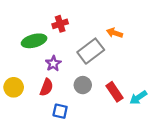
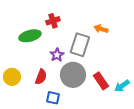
gray rectangle: (91, 51) -> (80, 45), turned -35
purple star: (53, 63) -> (57, 55), moved
gray circle: (83, 85) -> (73, 75), size x1.6

